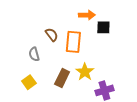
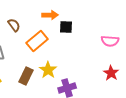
brown semicircle: (52, 35) -> (14, 25), moved
orange rectangle: (73, 42) -> (37, 41), turned 45

